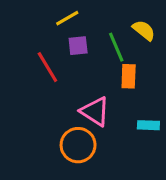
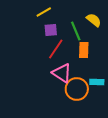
red line: (47, 67) -> (56, 49), moved, turned 65
orange circle: (78, 145) -> (77, 89), moved

